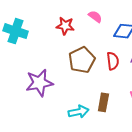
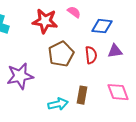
red star: (65, 26) -> (45, 21), size x1.4

